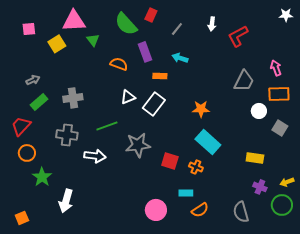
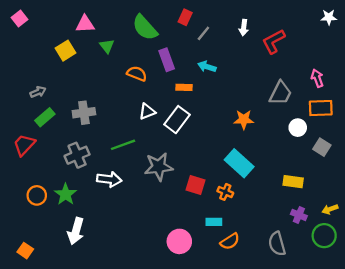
red rectangle: (151, 15) -> (185, 17), moved
pink triangle: (74, 21) -> (85, 24), size x0.7
pink square: (29, 29) -> (20, 18), moved, turned -32
orange star: (201, 109) -> (244, 120), moved
gray cross: (67, 135) -> (77, 155), turned -30
orange circle: (27, 153) -> (37, 195), moved
green star: (42, 177) -> (66, 194), moved
orange square: (22, 218) -> (25, 251), turned -32

